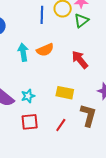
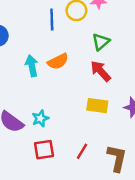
green triangle: (81, 21) -> (101, 42), moved
yellow rectangle: (65, 93) -> (97, 106), moved
brown L-shape: (88, 115) -> (117, 158), moved

